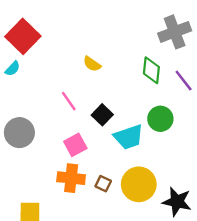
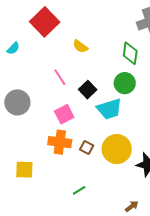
red square: (23, 36) -> (45, 22), moved
green circle: (160, 119) -> (125, 83), moved

